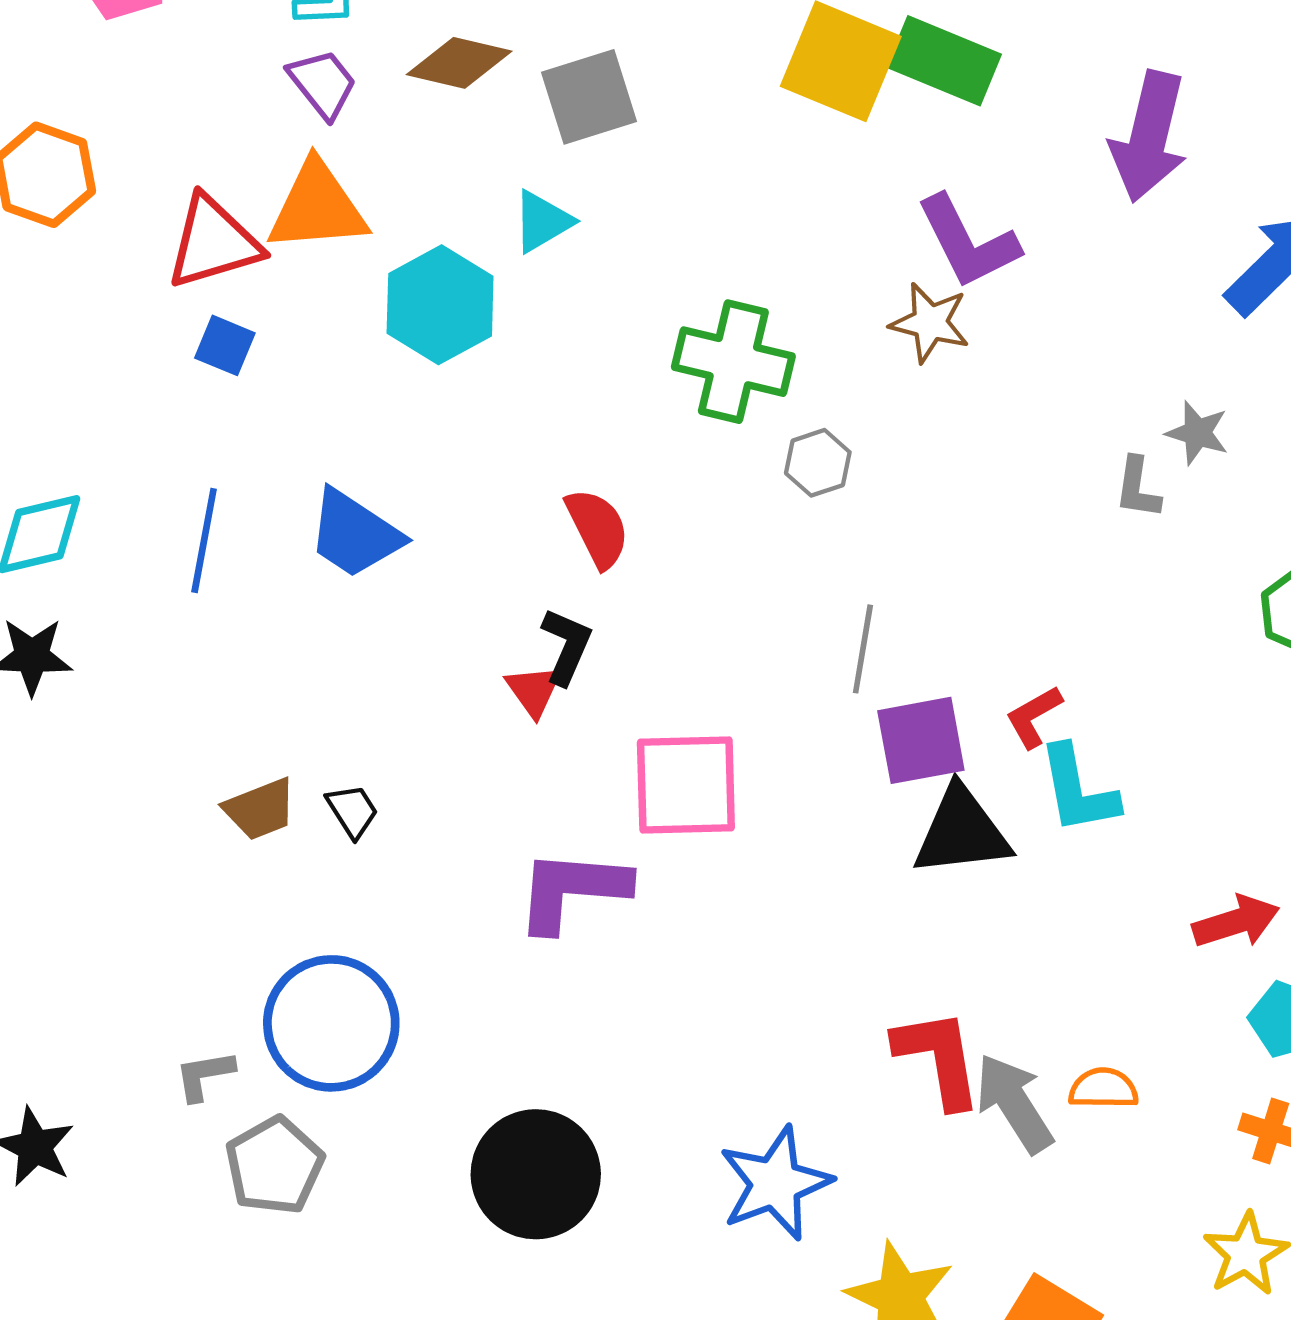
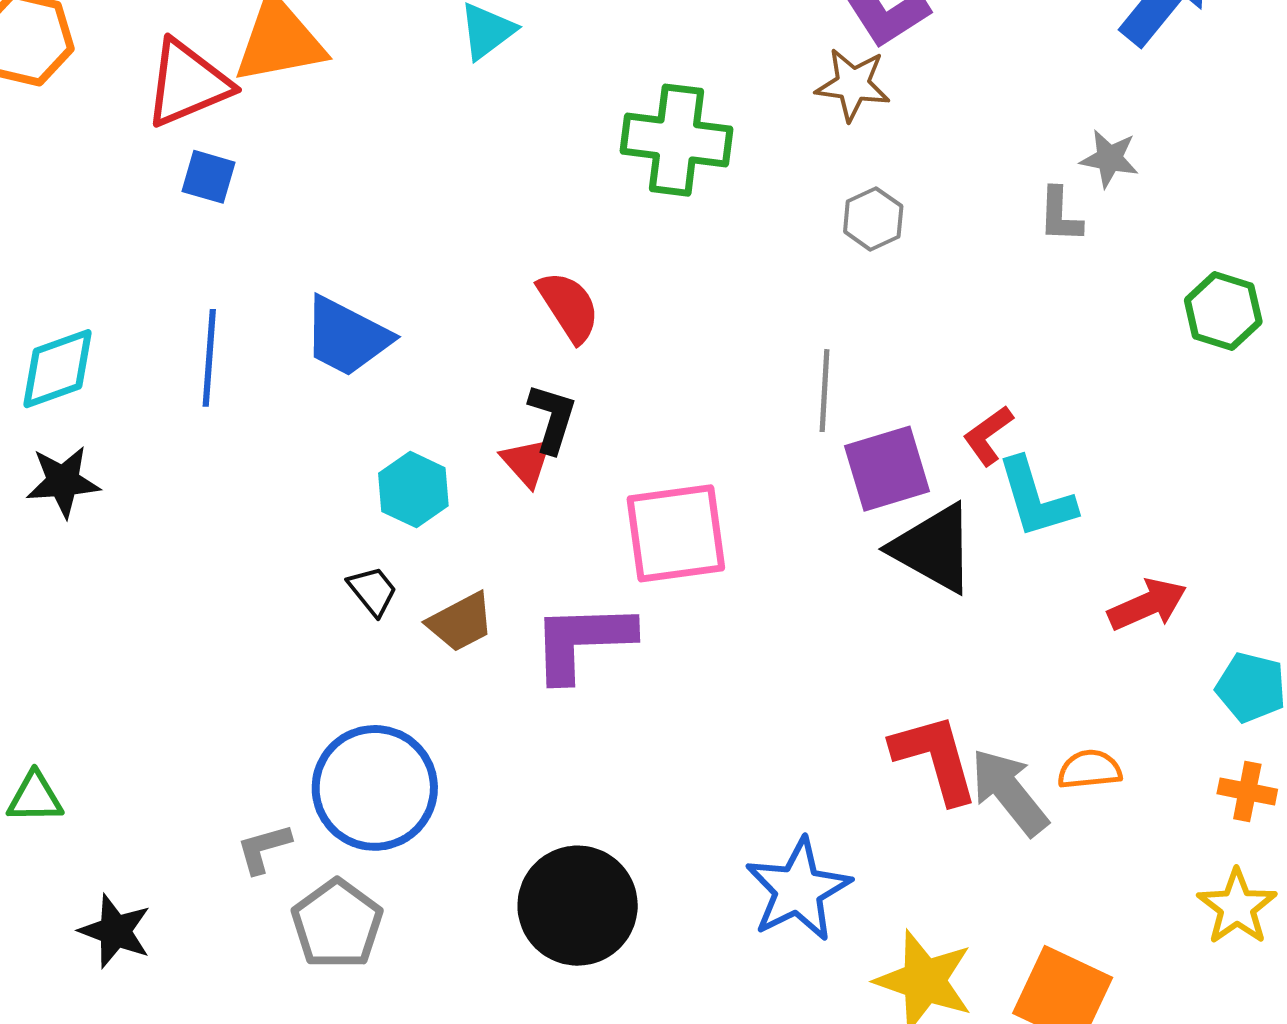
cyan hexagon: (440, 305) -> (413, 490), moved, size x0.7
gray hexagon: (818, 463) -> (873, 219), moved
brown trapezoid: (260, 809) -> (461, 622), moved
black triangle: (962, 832) -> (934, 548), turned 42
red arrow: (1236, 922) -> (1147, 605), moved

